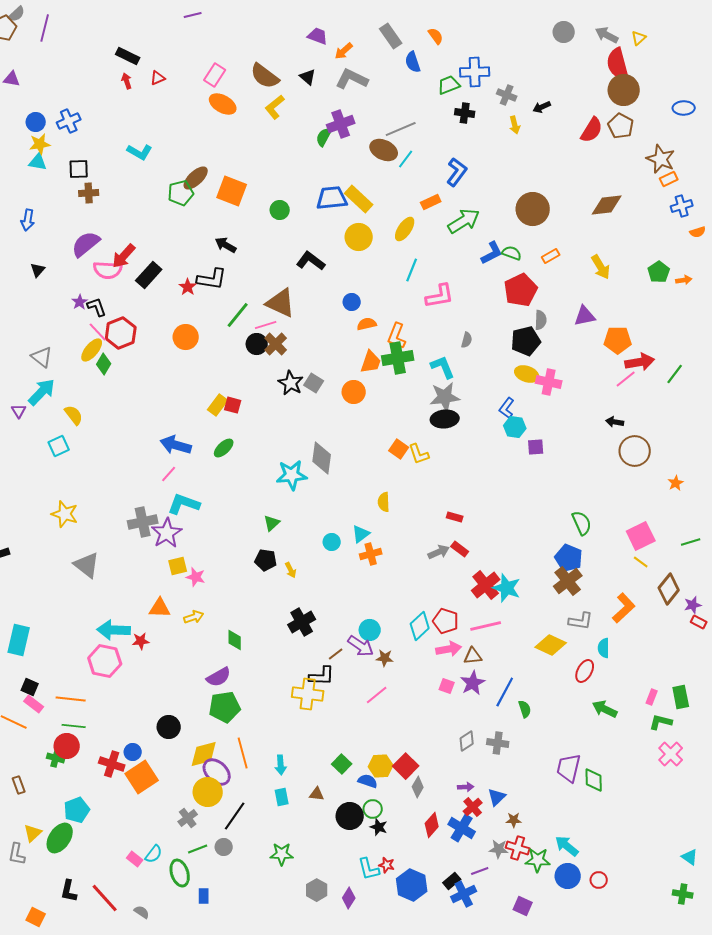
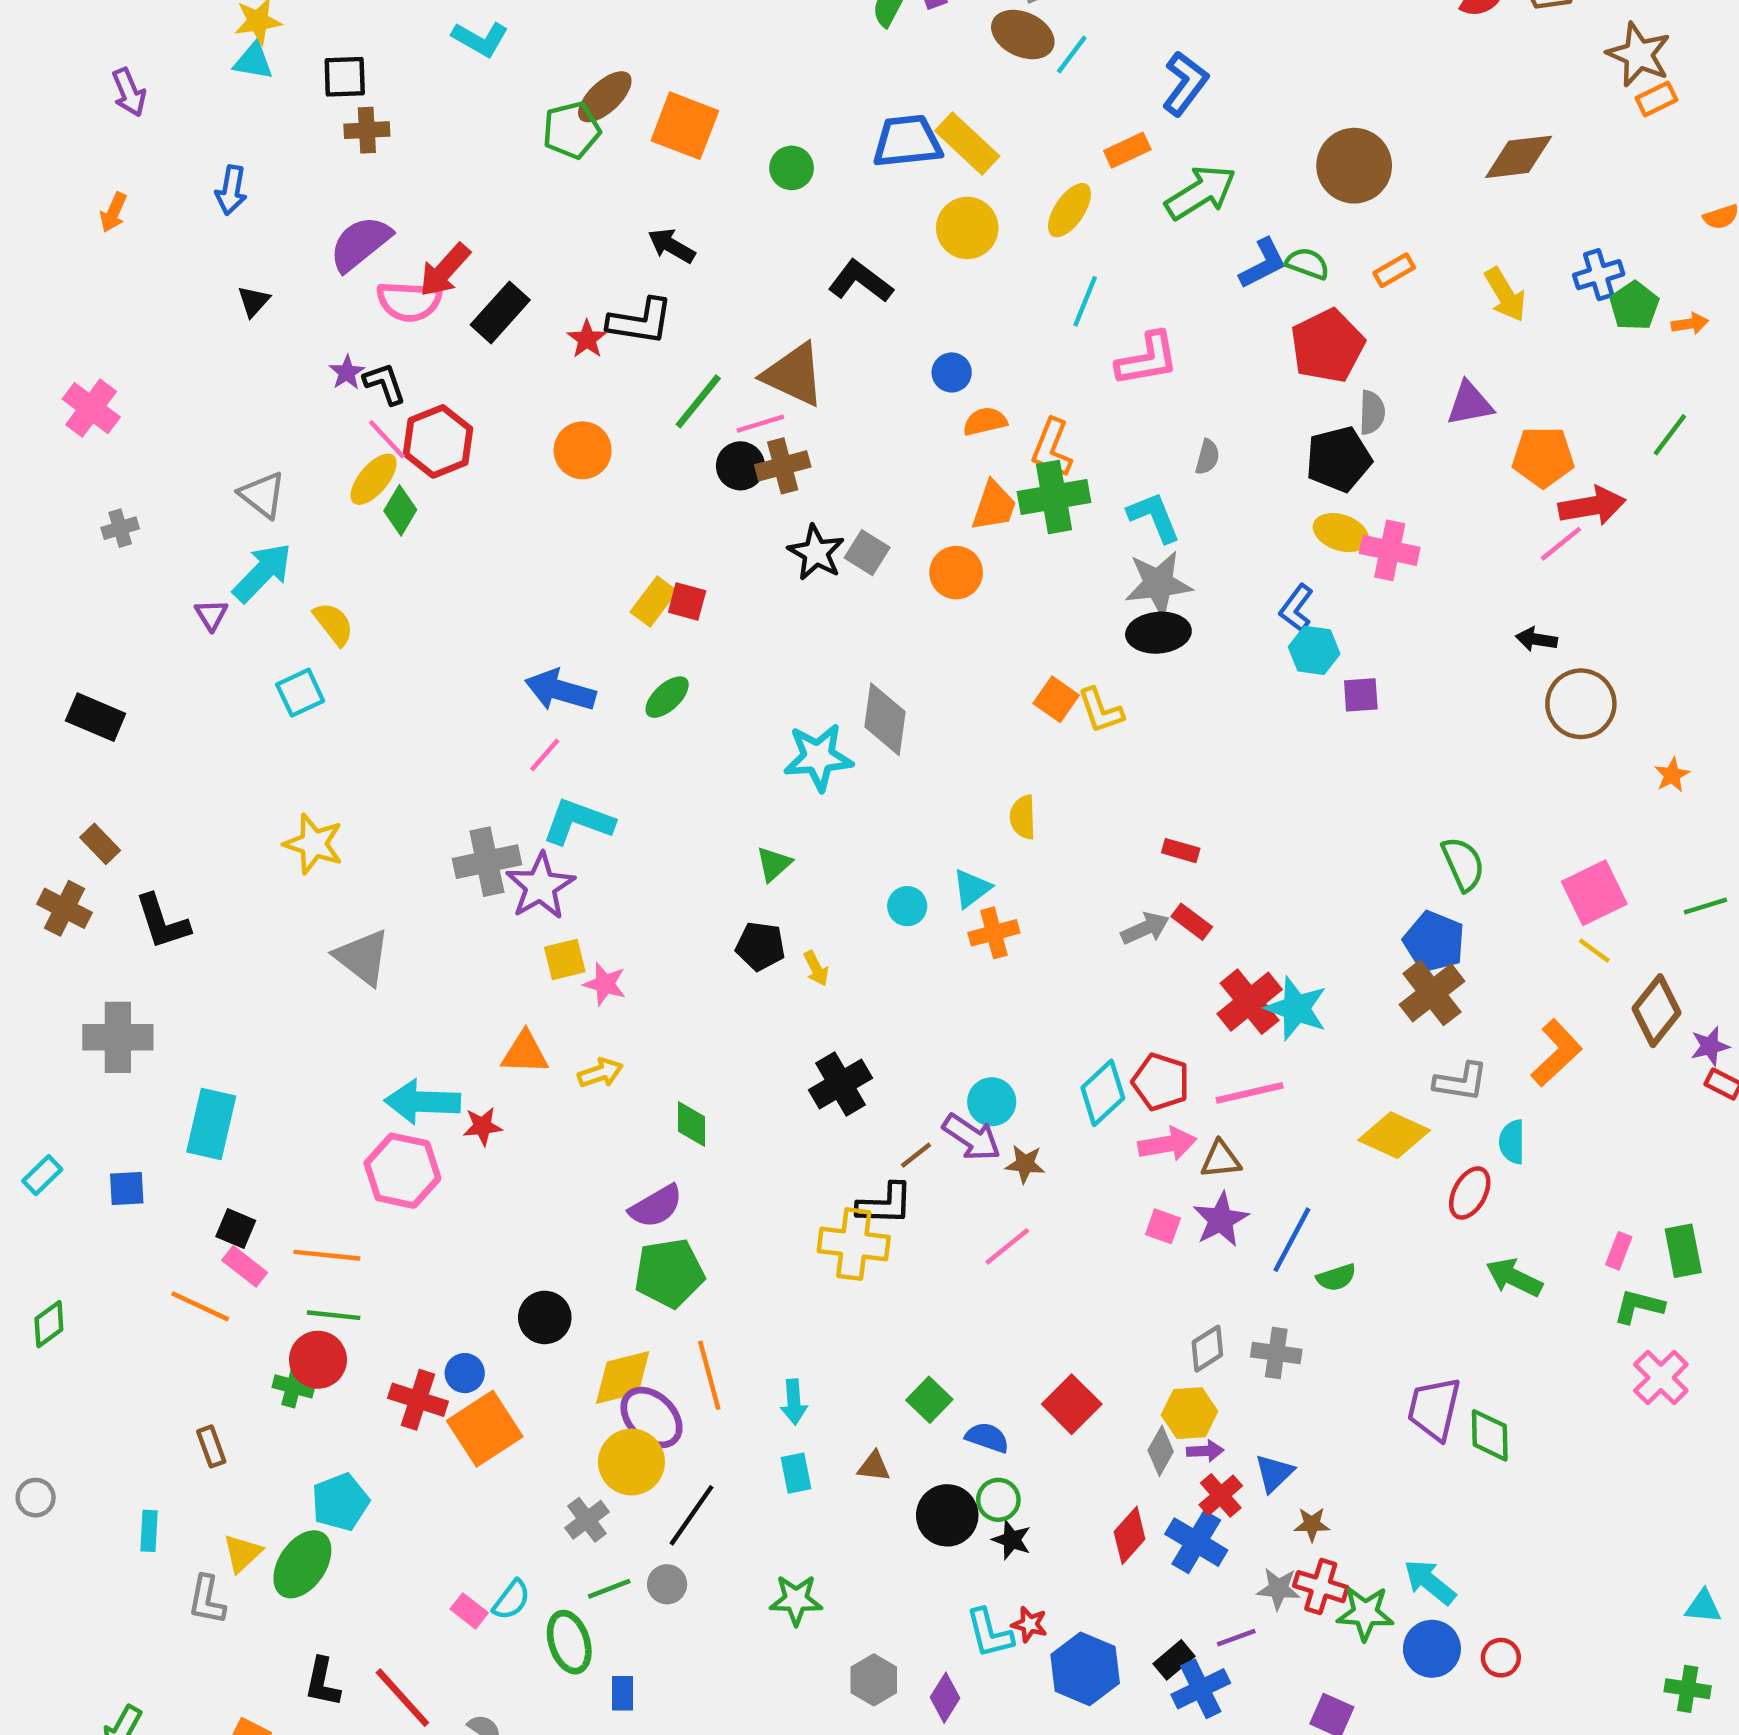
blue cross: (682, 206) -> (1599, 275), moved
brown cross: (276, 344) -> (783, 466), turned 30
green line: (675, 374) -> (1670, 435), moved
green semicircle: (525, 709) -> (1336, 1277), turned 90
yellow hexagon: (381, 766) -> (1190, 1413), moved
gray diamond: (418, 787) -> (1161, 1451), moved
cyan triangle: (690, 857) -> (1703, 1607), turned -30

